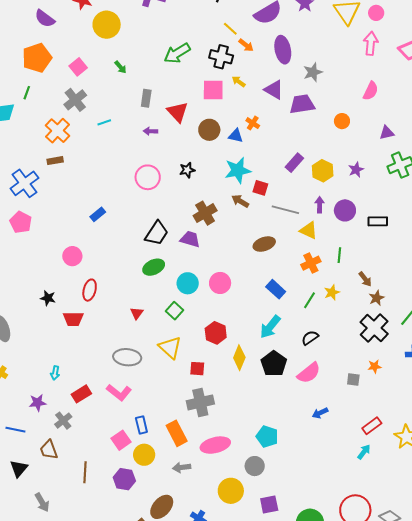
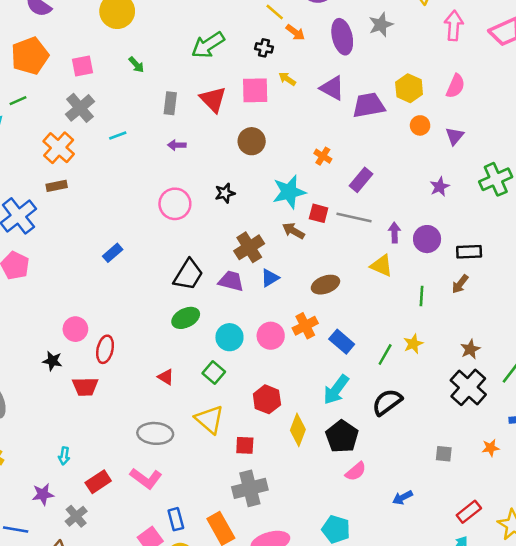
black cross: (221, 57) -> (264, 48), size x0.6
pink square: (78, 67) -> (82, 66), turned 30
gray star: (313, 72) -> (381, 25), moved
green line: (27, 93) -> (18, 101), turned 48
red triangle: (178, 112) -> (213, 99), moved
orange cross: (253, 123) -> (323, 156), moved
purple triangle: (387, 133) -> (455, 136), moved, turned -35
blue triangle: (236, 136) -> (270, 278), moved, turned -42
yellow hexagon: (323, 171) -> (409, 88), moved
gray line: (285, 210) -> (354, 218), moved
pink circle: (72, 256) -> (75, 329), moved
orange cross: (311, 263) -> (305, 326), moved
brown arrow: (365, 279) -> (460, 284), moved, turned 77
red triangle: (137, 313) -> (166, 377), turned -32
black semicircle: (310, 338) -> (387, 402), size x1.4
orange star: (374, 366) -> (491, 448), moved
pink semicircle: (309, 373) -> (356, 471), moved, size x0.7

